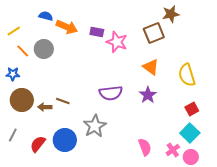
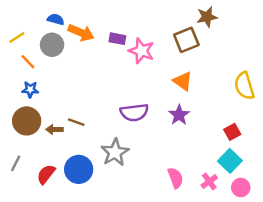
gray circle: (44, 49) -> (52, 45), moved
blue star: (13, 74) -> (30, 90), moved
yellow semicircle: (187, 75) -> (244, 86), moved
pink circle: (191, 157) -> (241, 187), moved

